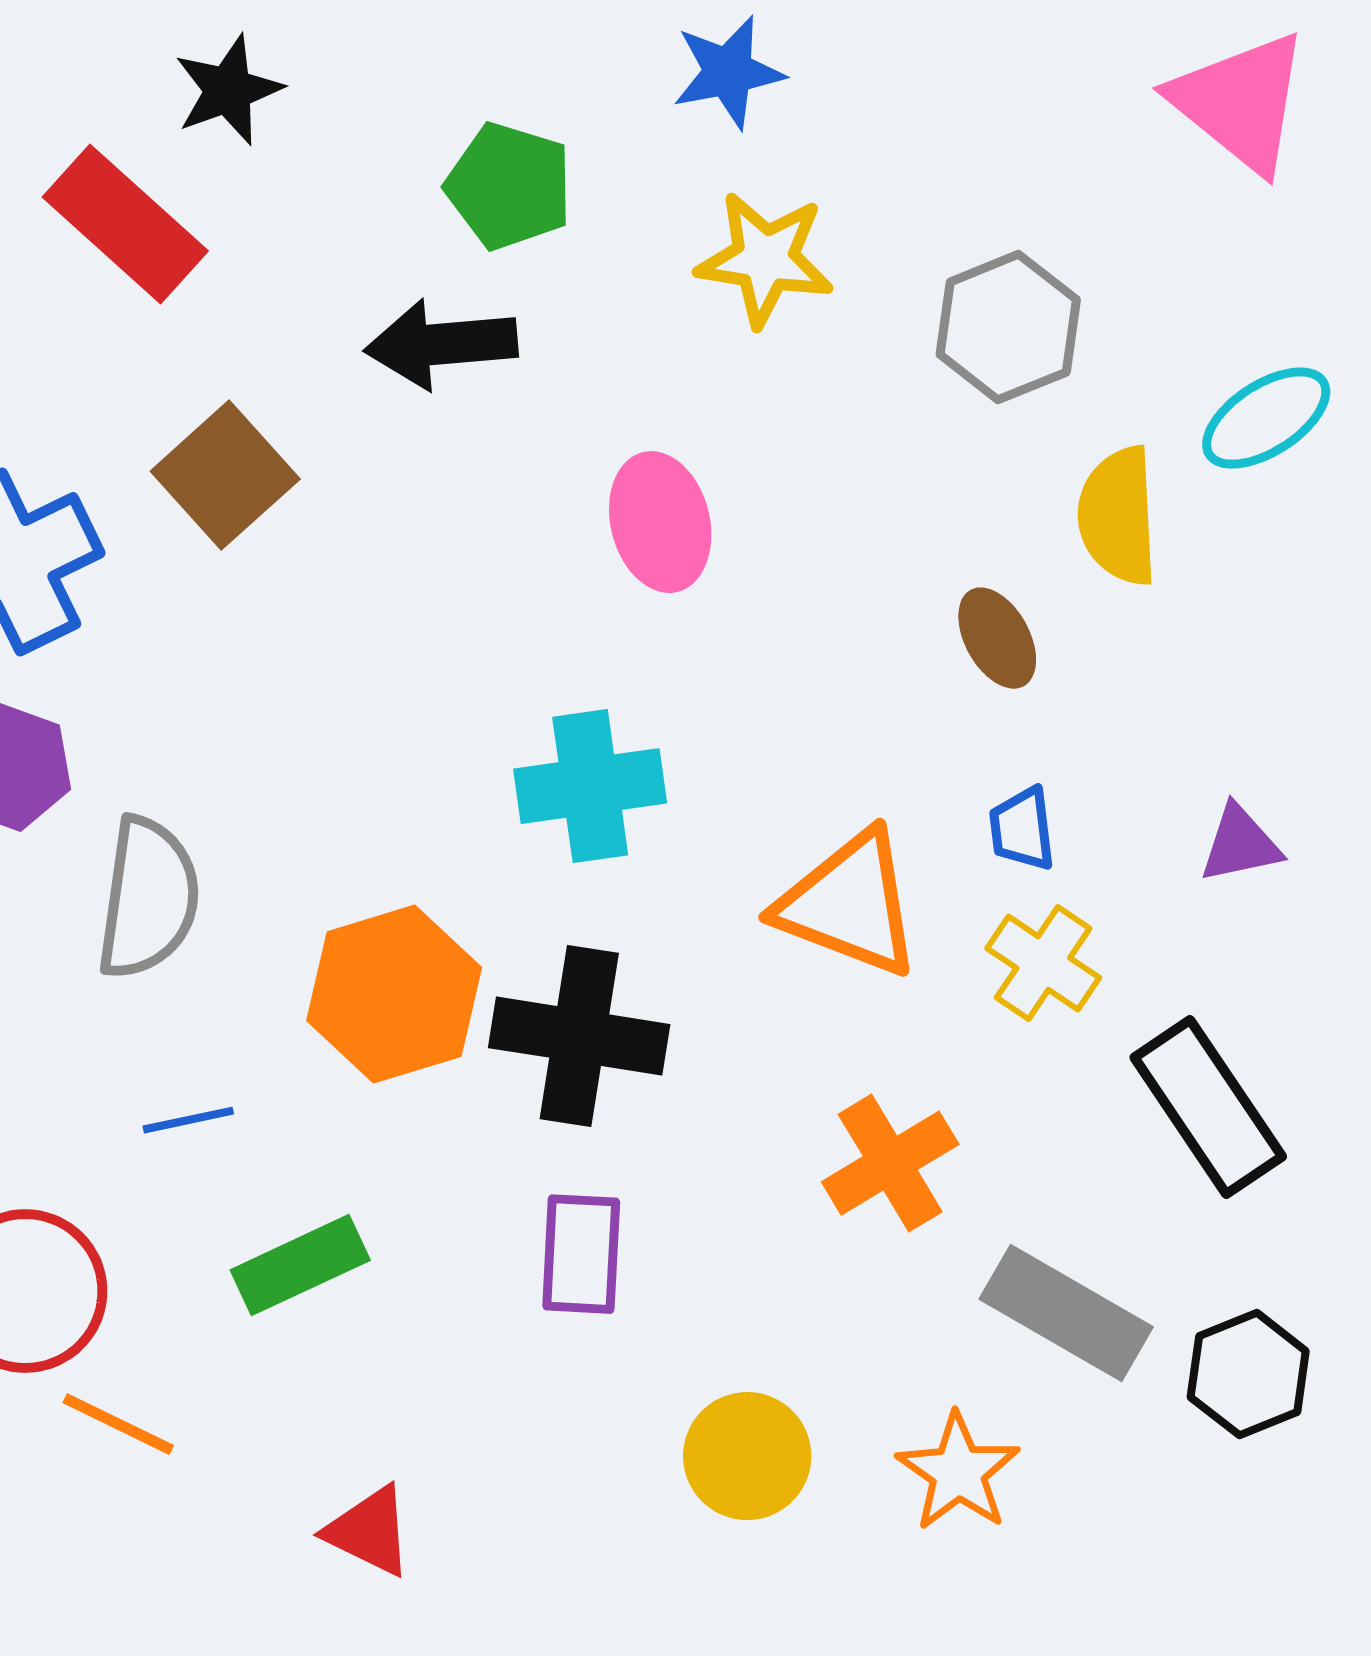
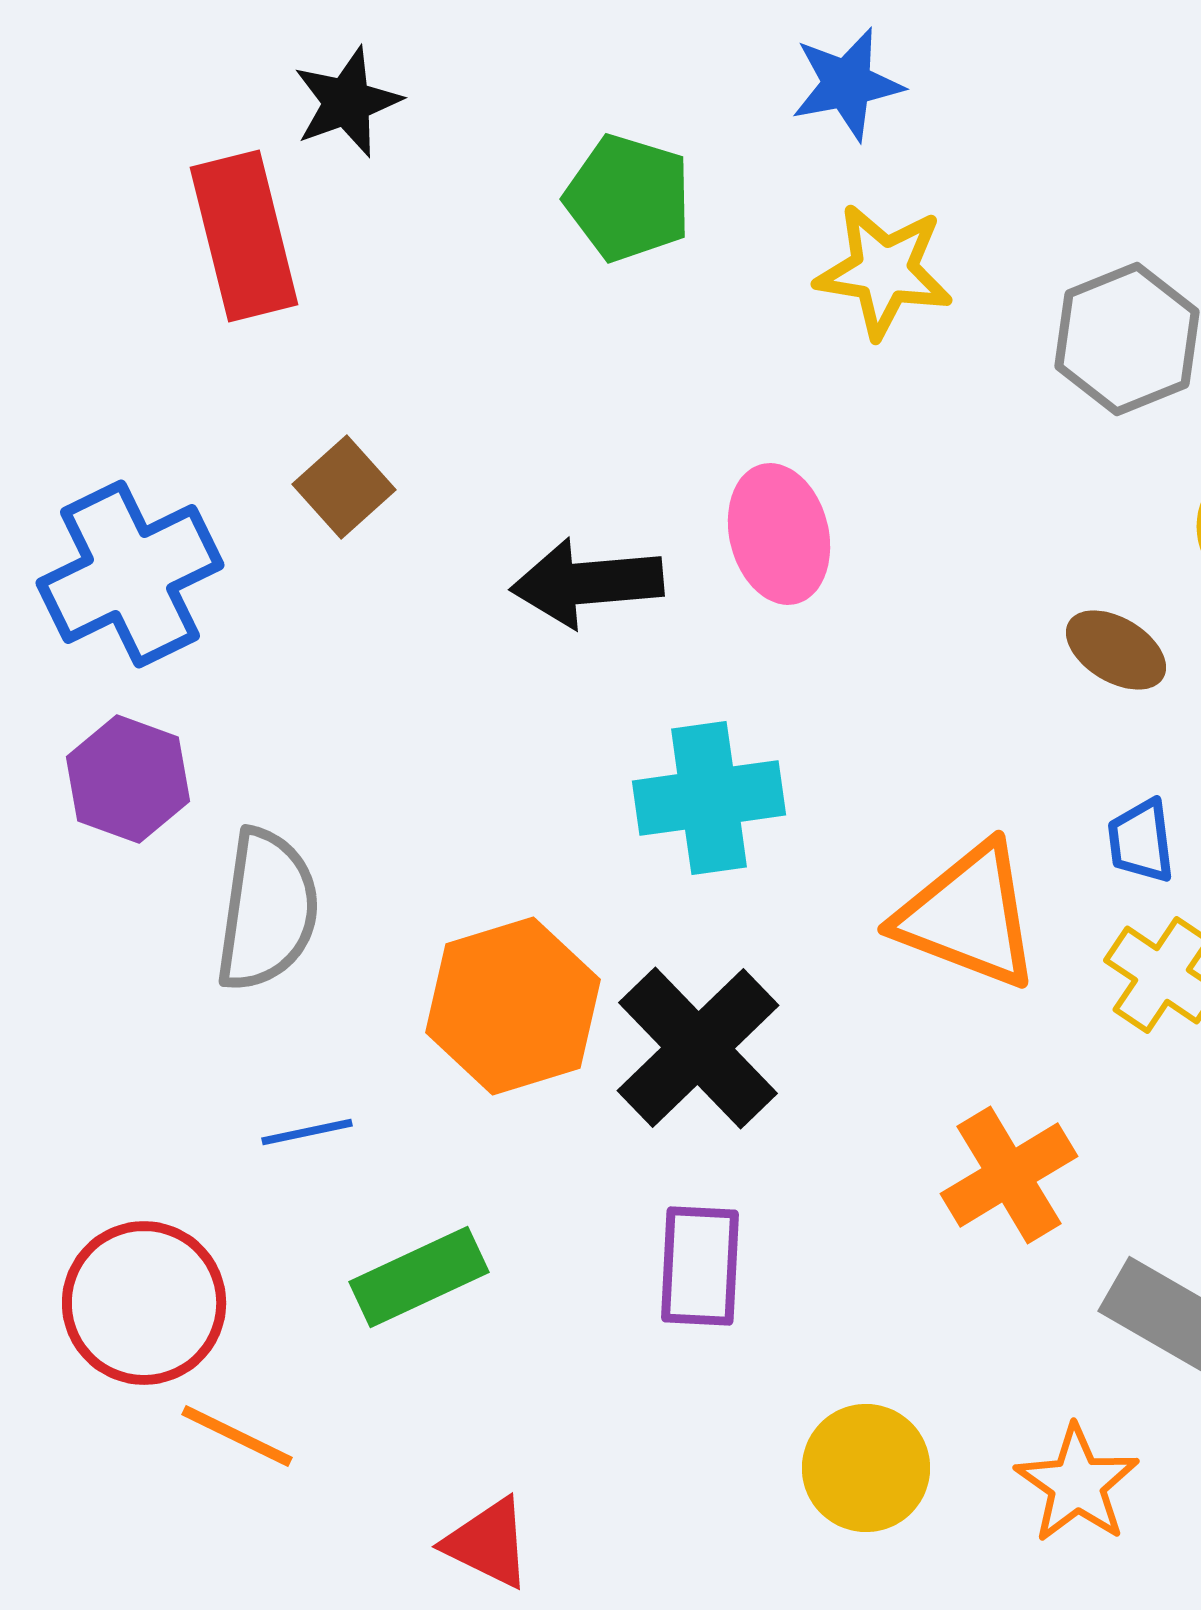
red rectangle: (125, 224) -> (244, 236), turned 34
black arrow: (441, 344) -> (587, 583), moved
brown square: (225, 475) -> (344, 487), size x0.7
brown ellipse: (997, 638) -> (1116, 650), turned -30
black cross: (579, 1036) -> (698, 1048), turned 37

